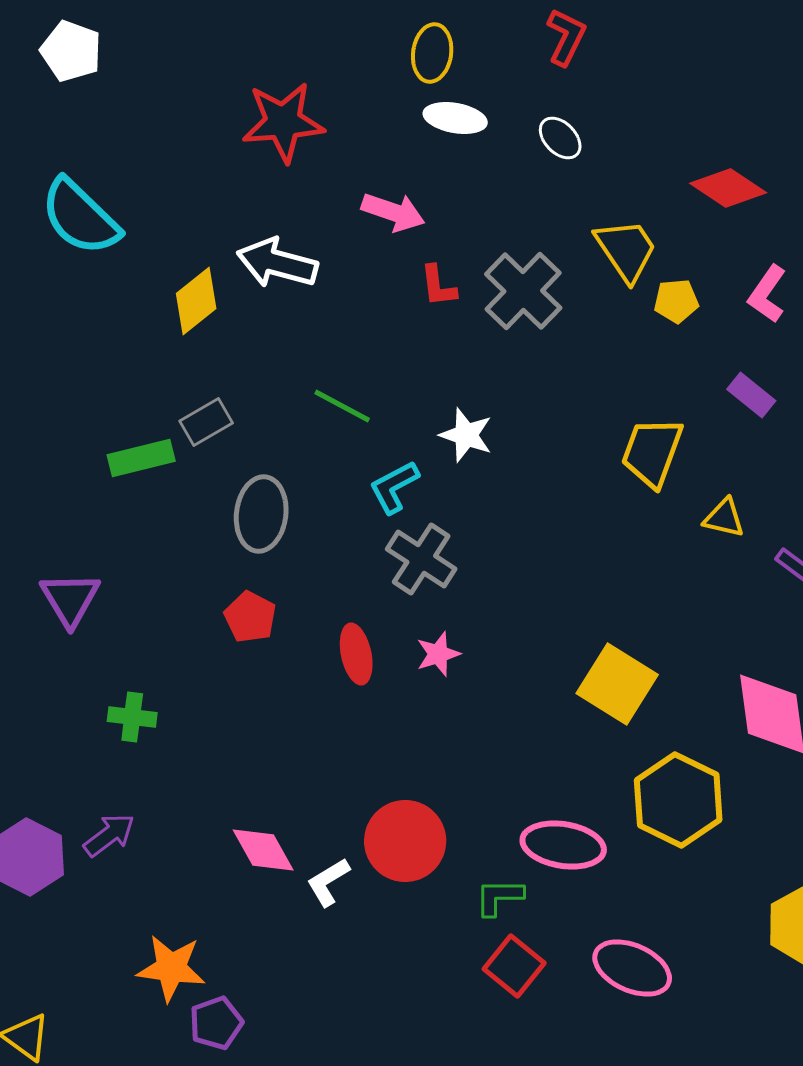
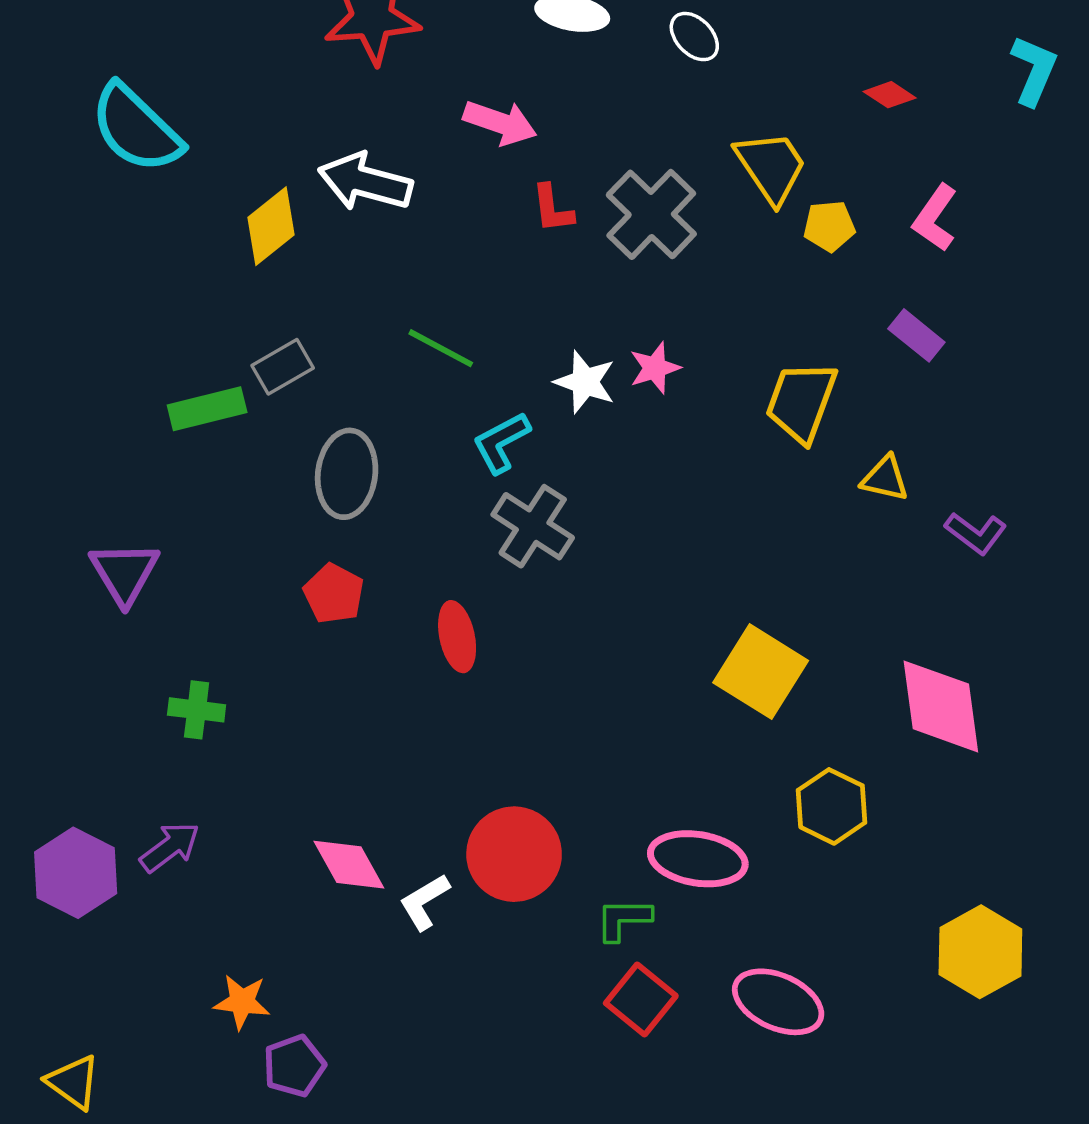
red diamond: (728, 188) -> (890, 95), size x0.6
pink star: (438, 654) -> (655, 368), moved
yellow hexagon: (678, 800) -> (832, 806), size x0.7
orange star: (171, 968) -> (242, 1002), size x0.7

